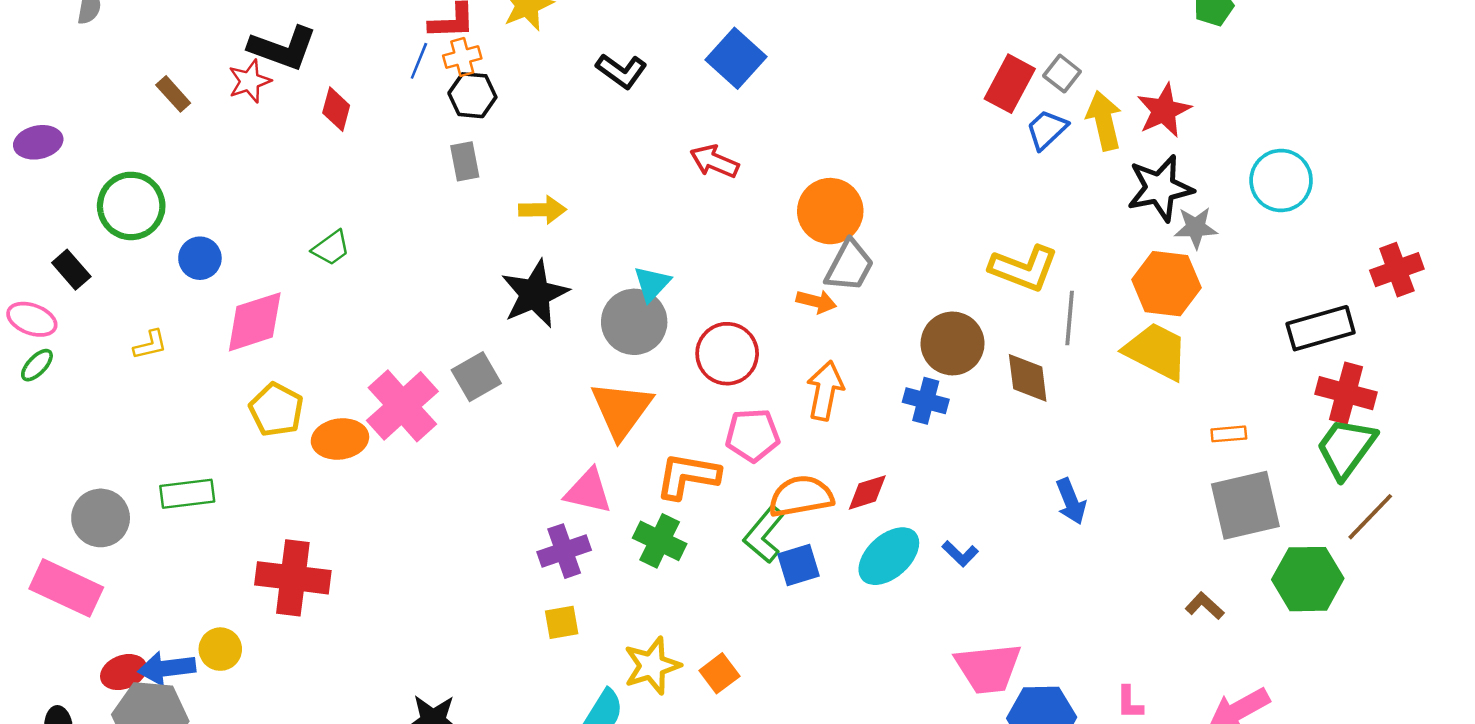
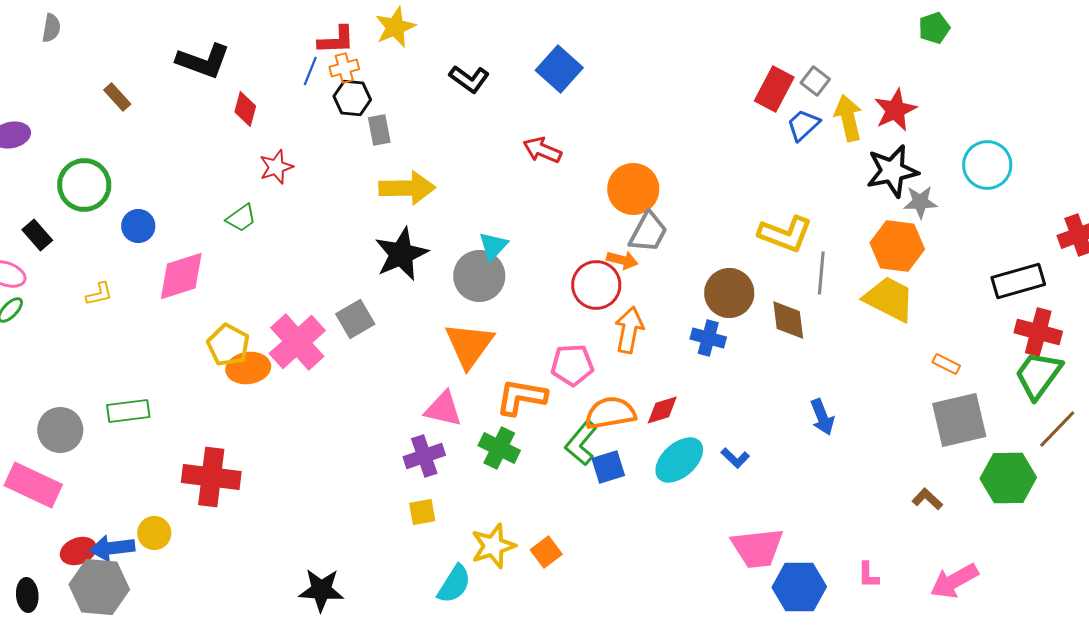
red star: (250, 81) -> (276, 167), moved
gray rectangle: (465, 161) -> (379, 130), moved
yellow arrow: (542, 210) -> (407, 188), size x1.5
red circle: (727, 354) -> (596, 285), moved
yellow pentagon: (276, 410) -> (228, 345), moved
orange rectangle: (1229, 434) -> (946, 364), turned 32

